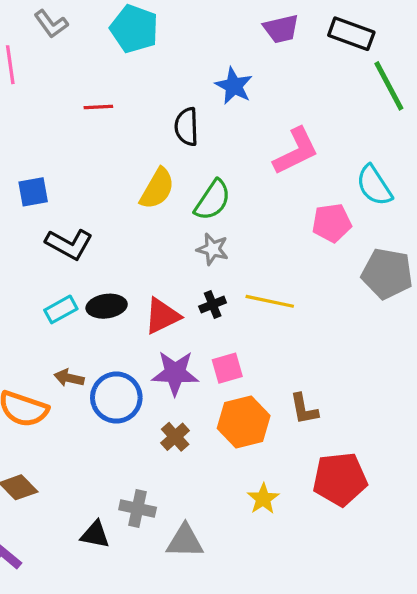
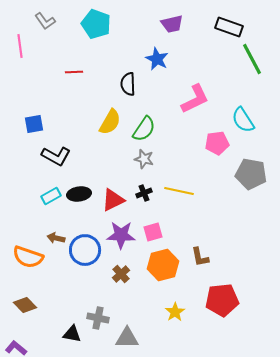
purple trapezoid: (281, 29) -> (172, 24), moved

